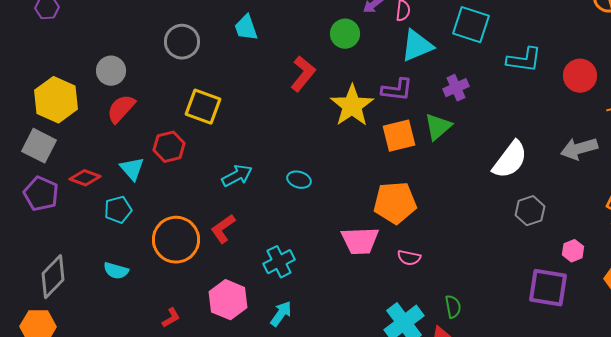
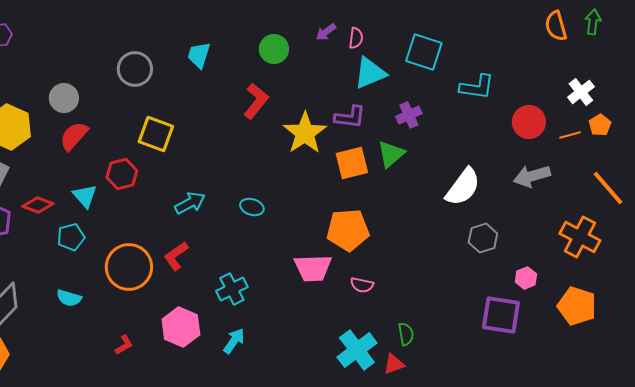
cyan trapezoid: (246, 28) -> (199, 55), turned 36
green circle: (345, 34) -> (274, 49), moved
red circle: (580, 76) -> (529, 122), moved

